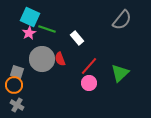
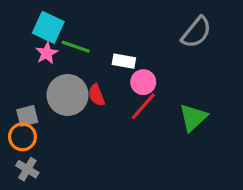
white rectangle: (77, 38) -> (124, 61), turned -40
gray square: (17, 72) -> (27, 116), turned -32
pink circle: (89, 83) -> (143, 82), moved

